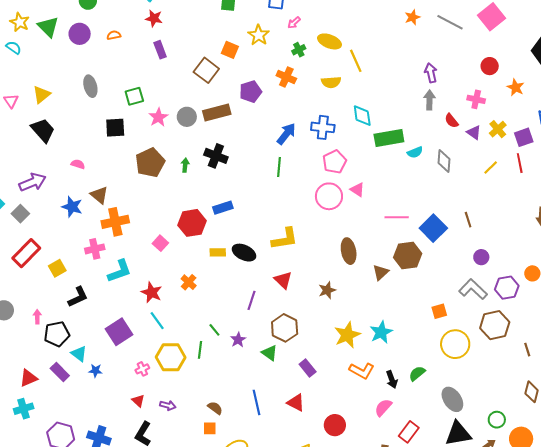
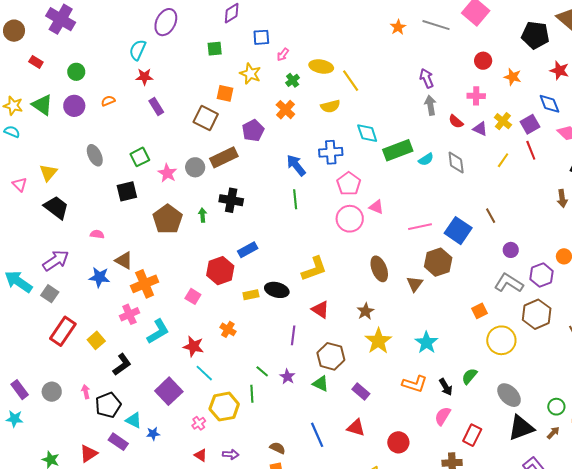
orange cross: (286, 77) -> (285, 110), turned 30
blue arrow: (286, 134) -> (296, 165), turned -65
yellow star: (347, 335) -> (378, 341), moved

